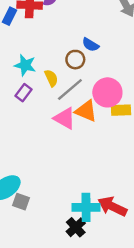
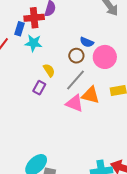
cyan star: (25, 65) -> (33, 43), moved
yellow semicircle: (51, 78) -> (49, 70), moved
pink circle: (107, 92) -> (105, 57), moved

